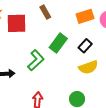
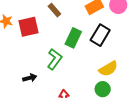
black rectangle: (85, 46) -> (100, 35), size x1.5
yellow semicircle: (88, 67) -> (108, 69), moved

